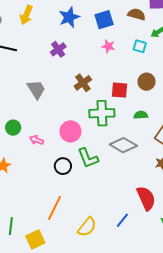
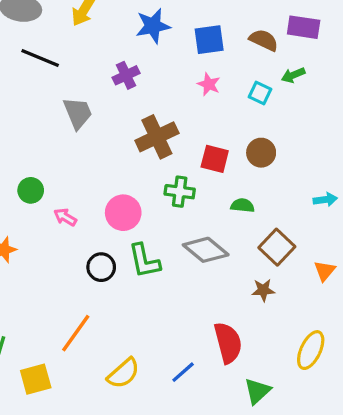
brown cross: (83, 83) -> (157, 137), size x1.4
gray trapezoid: (36, 89) -> (78, 113), moved
green cross: (102, 113) -> (180, 192), size x0.7

